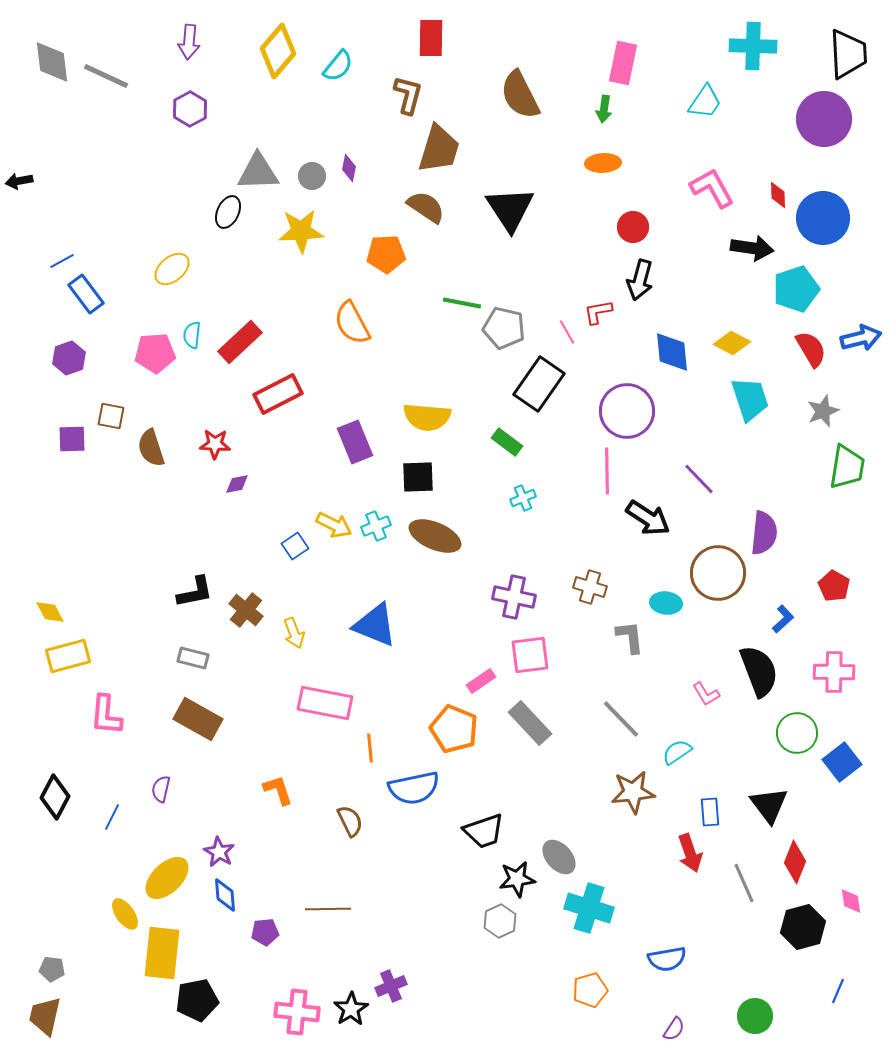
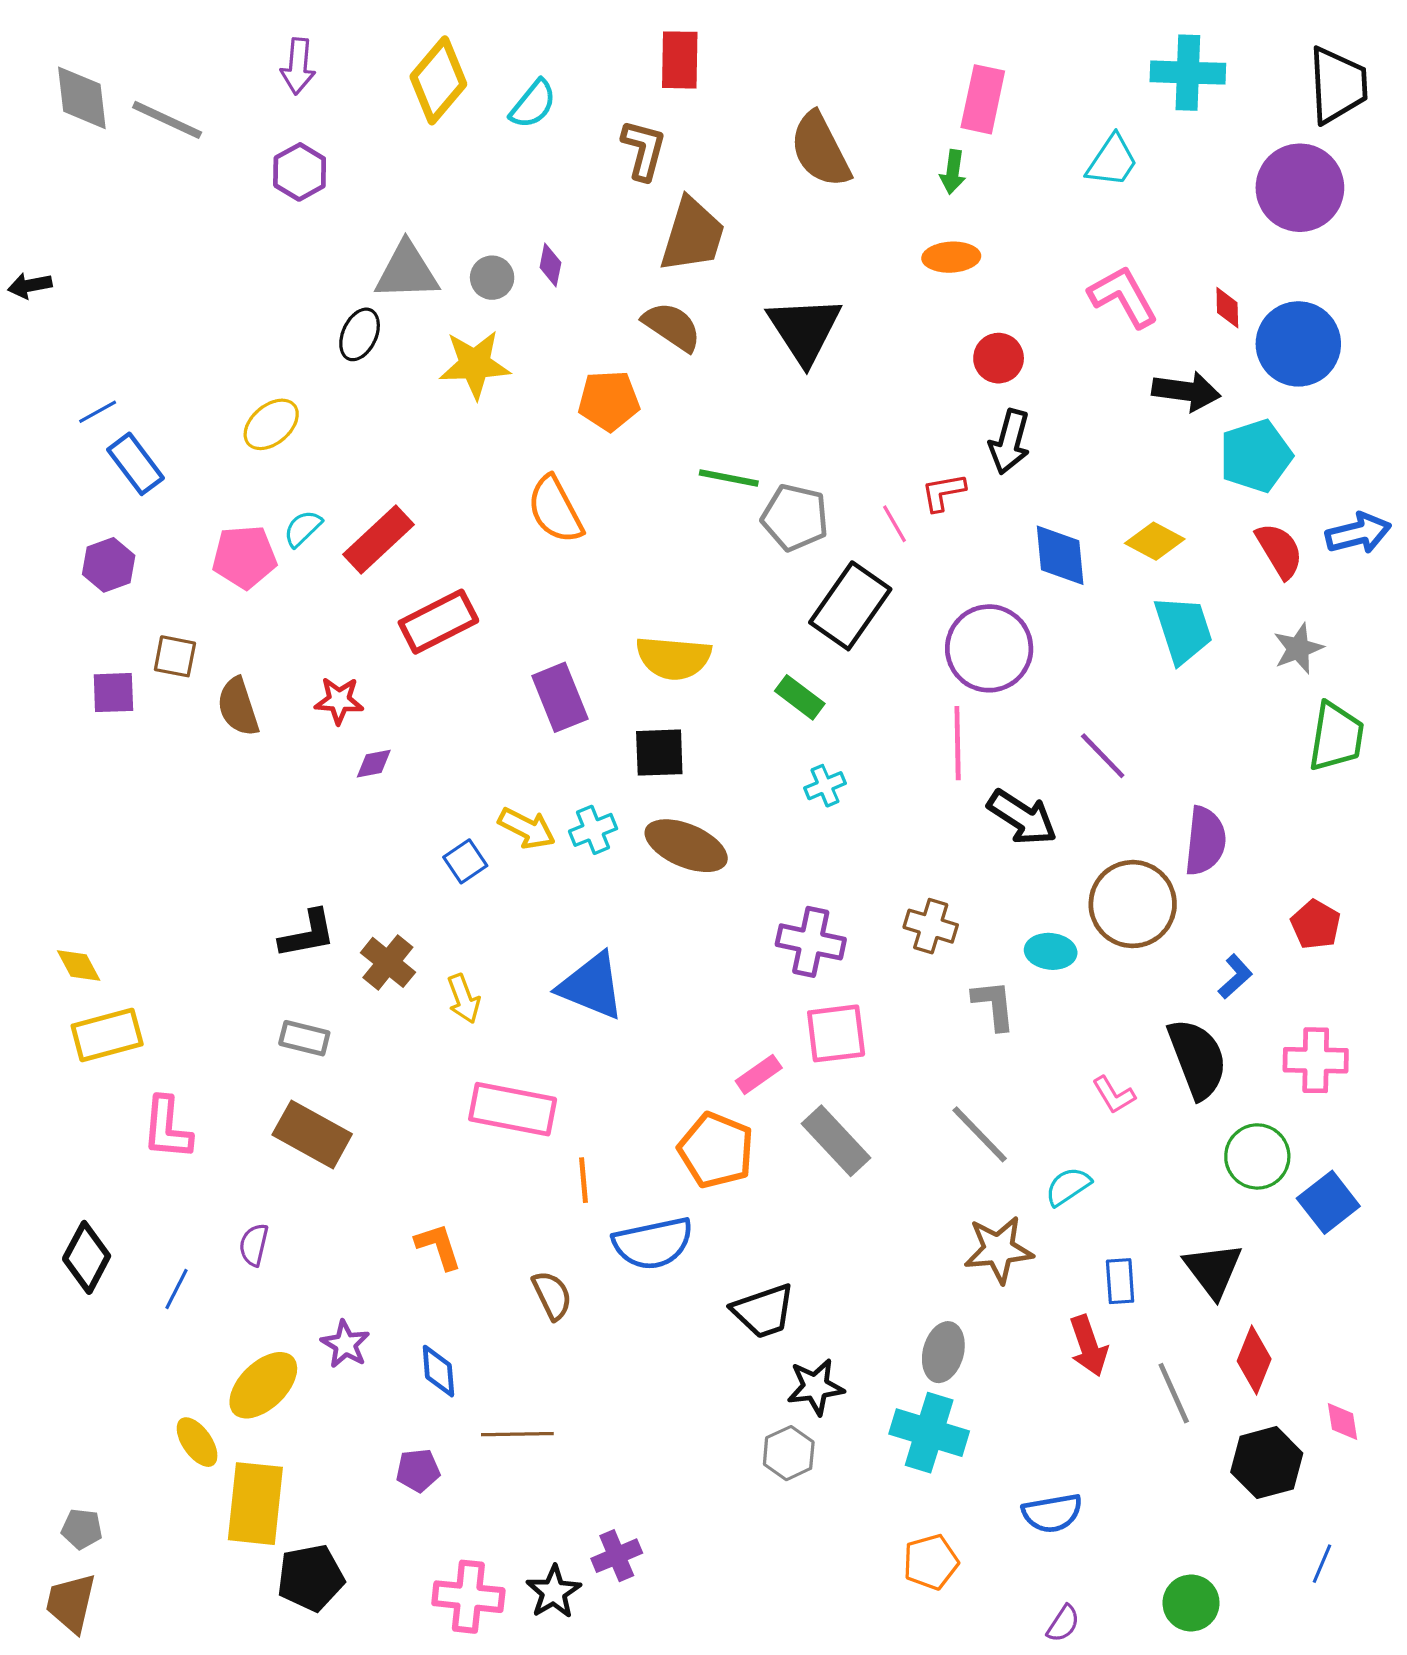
cyan semicircle: (192, 335) -> (303, 529), turned 40
gray ellipse: (559, 857) -> (943, 1352), moved, turned 57
blue diamond: (225, 895) -> (438, 1371), moved

